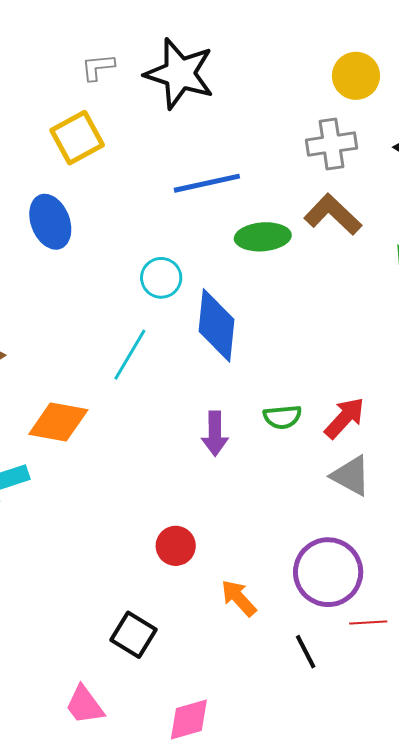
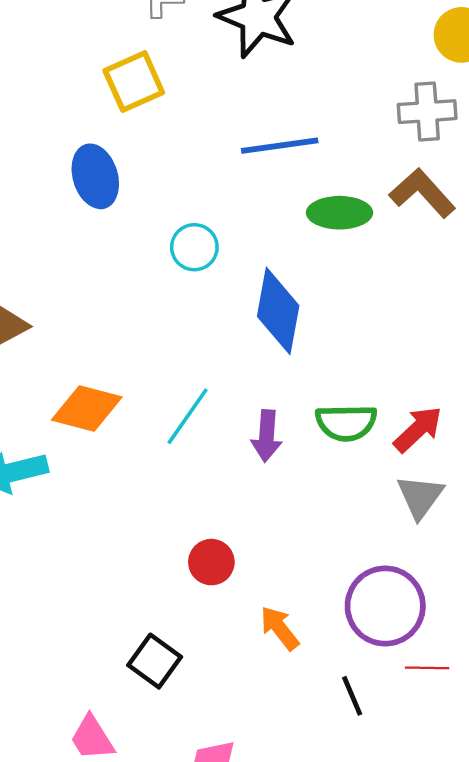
cyan circle: (161, 278) -> (194, 247), moved
cyan line: (130, 355) -> (188, 416), moved
green semicircle: (282, 417) -> (346, 423), size x1.4
gray triangle: (351, 476) -> (420, 497), turned 33

